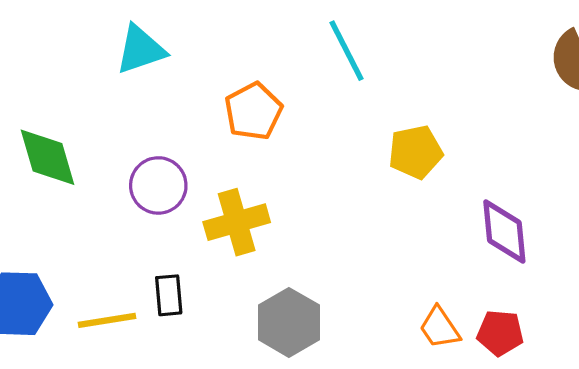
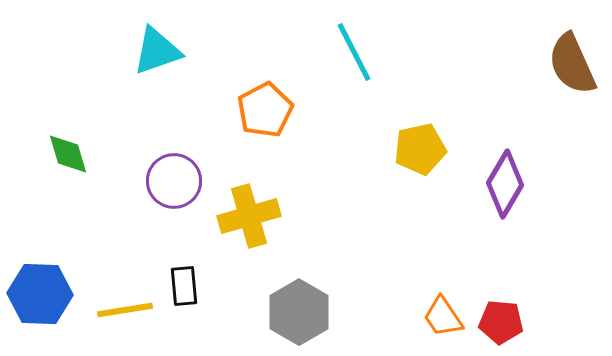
green diamond: (47, 157) -> (68, 154), size x0.7
purple diamond: (504, 231) -> (505, 184), moved, turned 36

